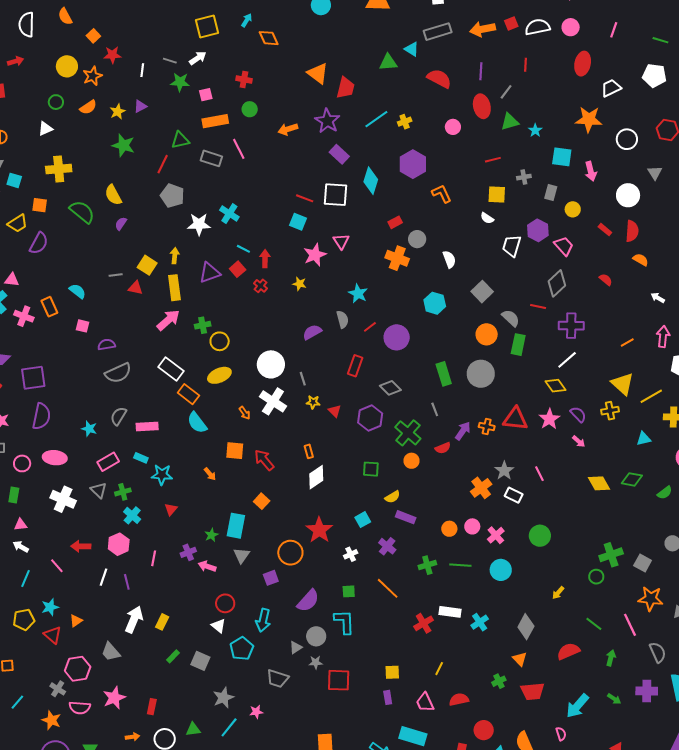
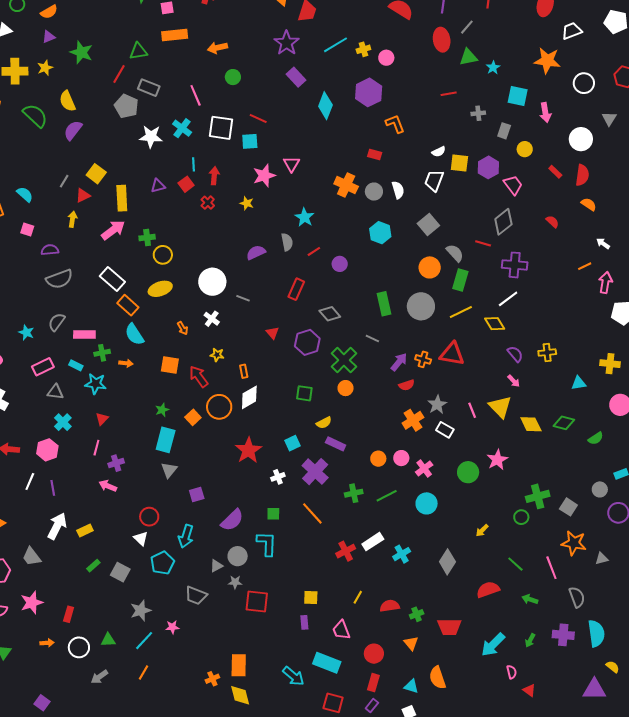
purple triangle: (140, 106) -> (49, 37), moved
green circle: (250, 109) -> (233, 77), moved
yellow star: (118, 112) -> (45, 68), moved
pink circle: (453, 127) -> (386, 58), moved
orange arrow: (288, 129) -> (217, 48), moved
pink line: (239, 149) -> (196, 95), moved
gray rectangle: (211, 158) -> (149, 88), moved
white square: (336, 195) -> (221, 128), moved
yellow square: (497, 195) -> (459, 163), moved
white semicircle: (487, 218) -> (439, 152), turned -64
cyan square: (298, 222) -> (250, 141), turned -30
red rectangle: (395, 222) -> (375, 155), moved, turned 40
purple semicircle: (121, 224) -> (73, 130), size x1.5
gray circle: (417, 239) -> (374, 192), moved
white trapezoid: (512, 246) -> (434, 181), moved
cyan line: (243, 249) -> (193, 164), turned 56
yellow arrow: (175, 256) -> (72, 219), moved
purple triangle: (210, 273) -> (158, 186), size x0.7
gray line: (116, 275) -> (64, 181), turned -56
red triangle: (135, 288) -> (83, 195), turned -42
purple circle: (397, 337) -> (340, 264), size x0.6
orange line: (627, 343) -> (585, 266), moved
gray line: (303, 379) -> (243, 298), turned -56
yellow triangle: (623, 384) -> (500, 407), moved
yellow line: (651, 396) -> (461, 312), moved
white cross: (273, 401) -> (212, 319), size x0.6
yellow star: (313, 402) -> (217, 355), moved
gray line: (435, 409) -> (372, 338), turned -48
pink star: (549, 419) -> (497, 460), moved
red semicircle: (443, 448) -> (407, 385), moved
orange arrow: (210, 474) -> (126, 363), moved, turned -48
gray triangle: (99, 490) -> (55, 392), moved, turned -42
green cross: (123, 492) -> (102, 353), moved
green star: (211, 535) -> (162, 410), moved
purple cross: (387, 546) -> (315, 472), size x1.5
orange circle: (290, 553) -> (219, 407), moved
pink line: (154, 558) -> (96, 448), moved
green line: (460, 565) -> (387, 496), turned -35
pink arrow: (207, 566) -> (108, 486), moved
white rectangle: (450, 612) -> (373, 542), turned -45
yellow rectangle: (162, 622) -> (85, 531), turned 35
green arrow: (611, 658) -> (530, 599), turned -91
orange triangle: (520, 659) -> (411, 643), moved
red semicircle: (459, 699) -> (390, 606), moved
green arrow: (614, 699) -> (530, 640), turned 80
red circle: (484, 730) -> (374, 654), moved
pink semicircle: (561, 734) -> (512, 672), moved

